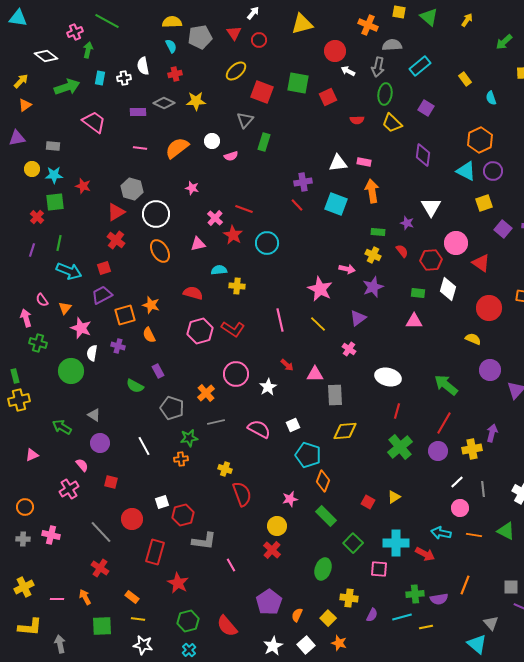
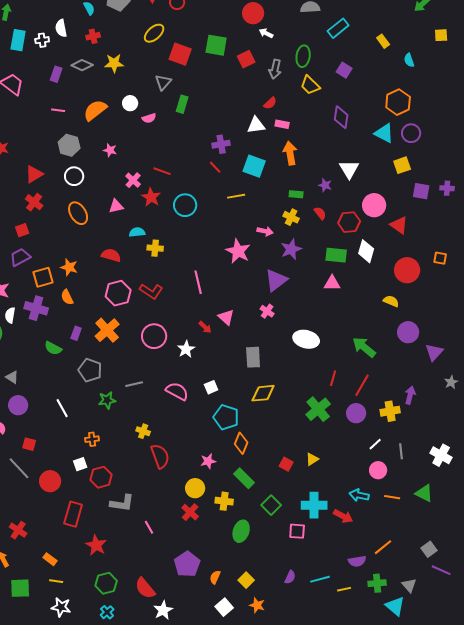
gray arrow: (378, 67) -> (275, 69), moved
cyan rectangle: (100, 78) -> (18, 40), size x1.5
purple rectangle: (138, 112) -> (56, 74), turned -70
red semicircle: (357, 120) -> (270, 103), moved, turned -40
gray hexagon: (132, 189) -> (69, 145), moved
white circle: (156, 214) -> (74, 176), size x0.7
purple square: (503, 229) -> (421, 191), turned -30
green rectangle: (418, 293) -> (336, 255), size x1.5
purple triangle: (358, 318) -> (276, 280), size x1.4
yellow line: (318, 324) -> (236, 196), moved, turned -54
purple cross: (118, 346) -> (36, 308), size x1.6
purple rectangle: (158, 371) -> (76, 333), turned 48
pink triangle: (315, 374) -> (226, 317), moved, turned 42
orange cross: (206, 393) -> (107, 330), moved, size x1.4
red line: (397, 411) -> (333, 378), moved
orange cross: (181, 459) -> (92, 439), moved
gray line: (101, 532) -> (19, 468), moved
orange line: (465, 585) -> (383, 547), turned 30
gray square: (511, 587) -> (429, 549), turned -35
green cross: (415, 594) -> (377, 583), moved
yellow cross: (349, 598) -> (224, 501), moved
white star: (273, 646) -> (163, 610), moved

